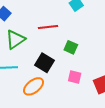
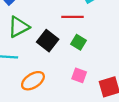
red line: (48, 27) -> (72, 17), moved
black square: (45, 63) -> (48, 41), moved

